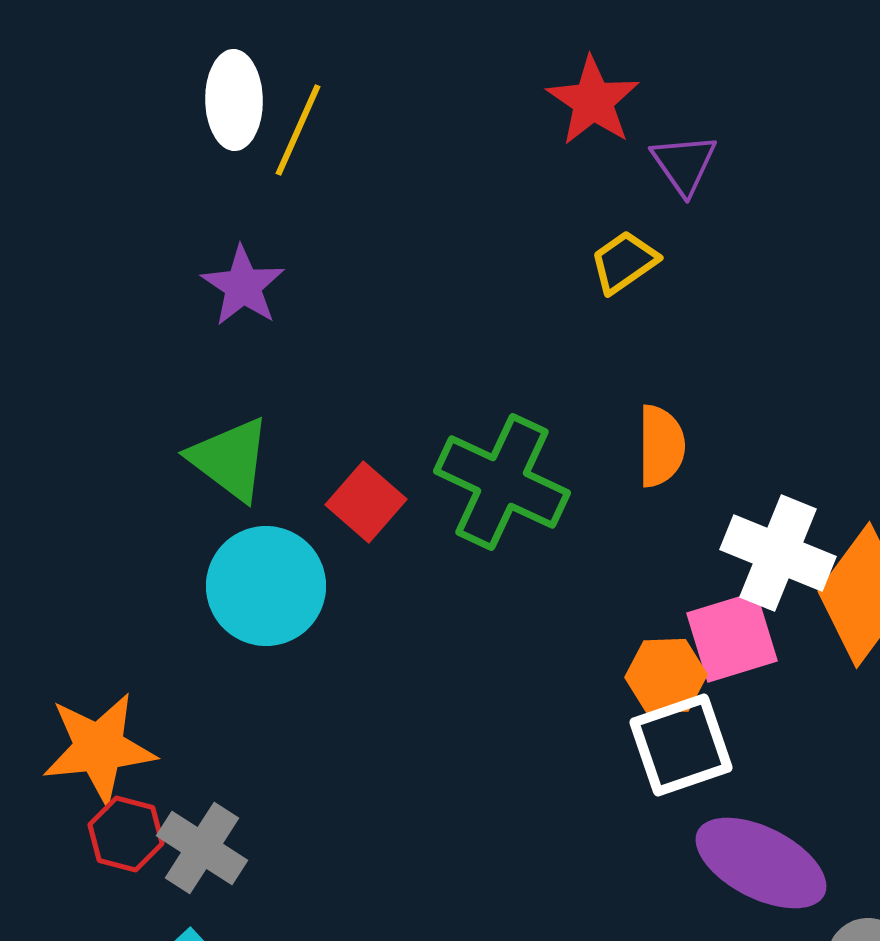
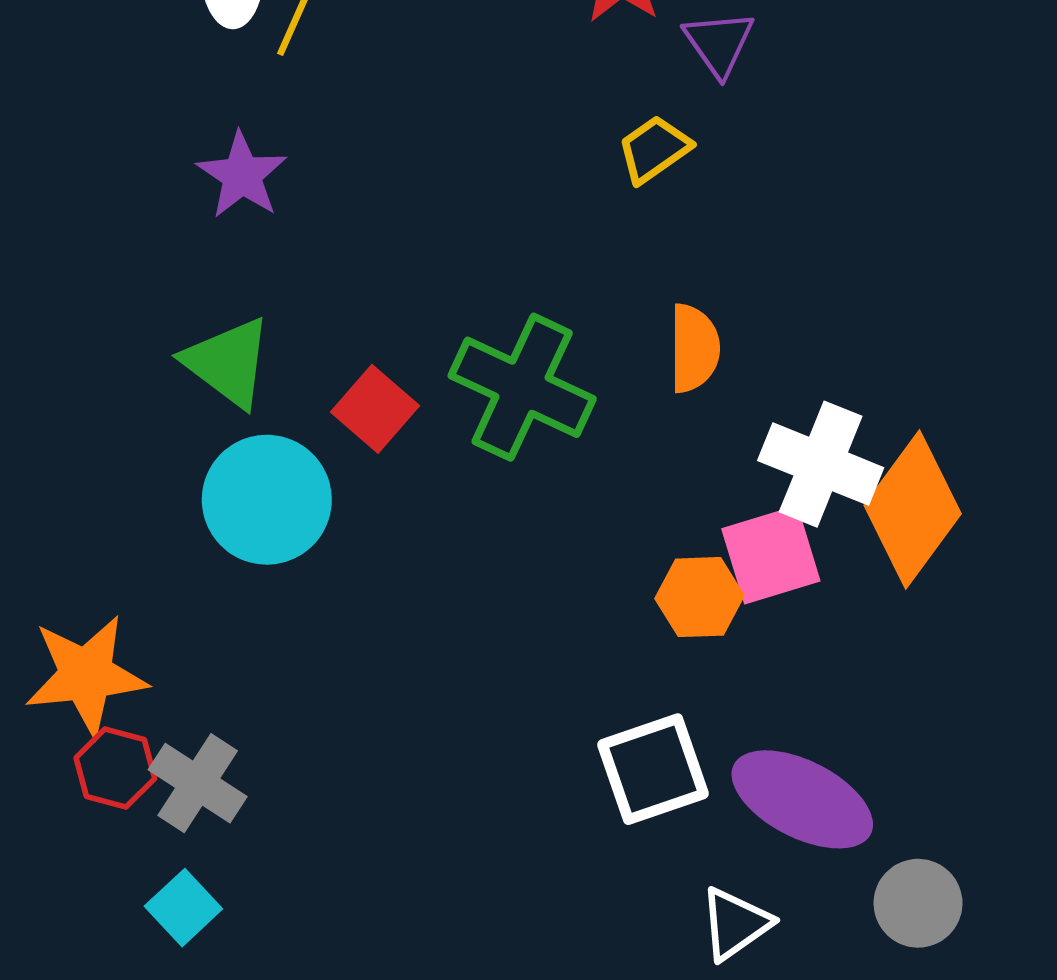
white square: (681, 745) -> (653, 769), moved

